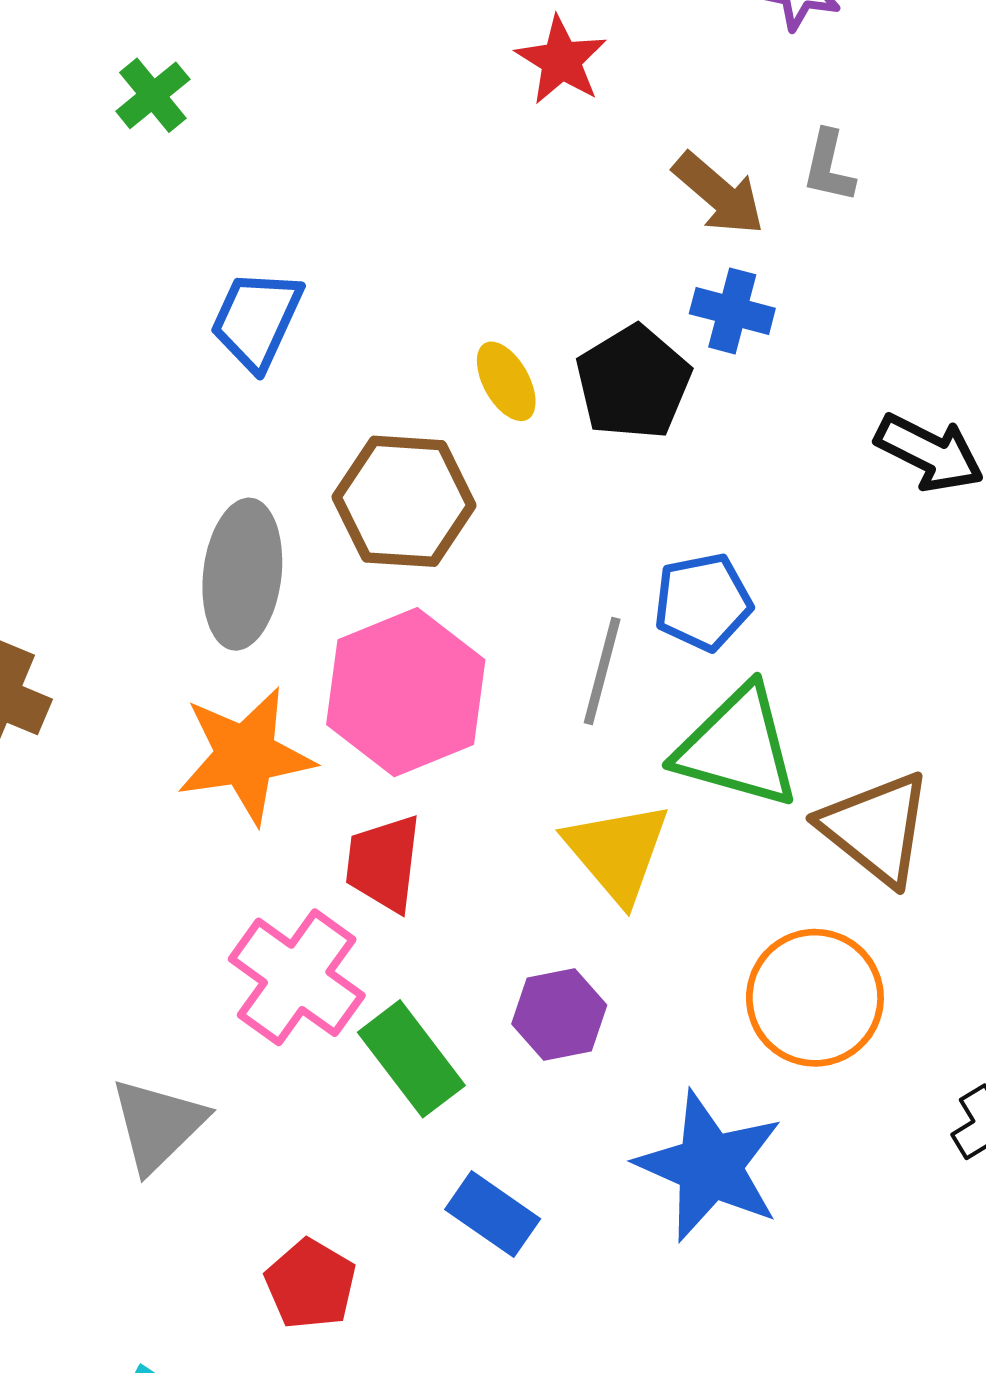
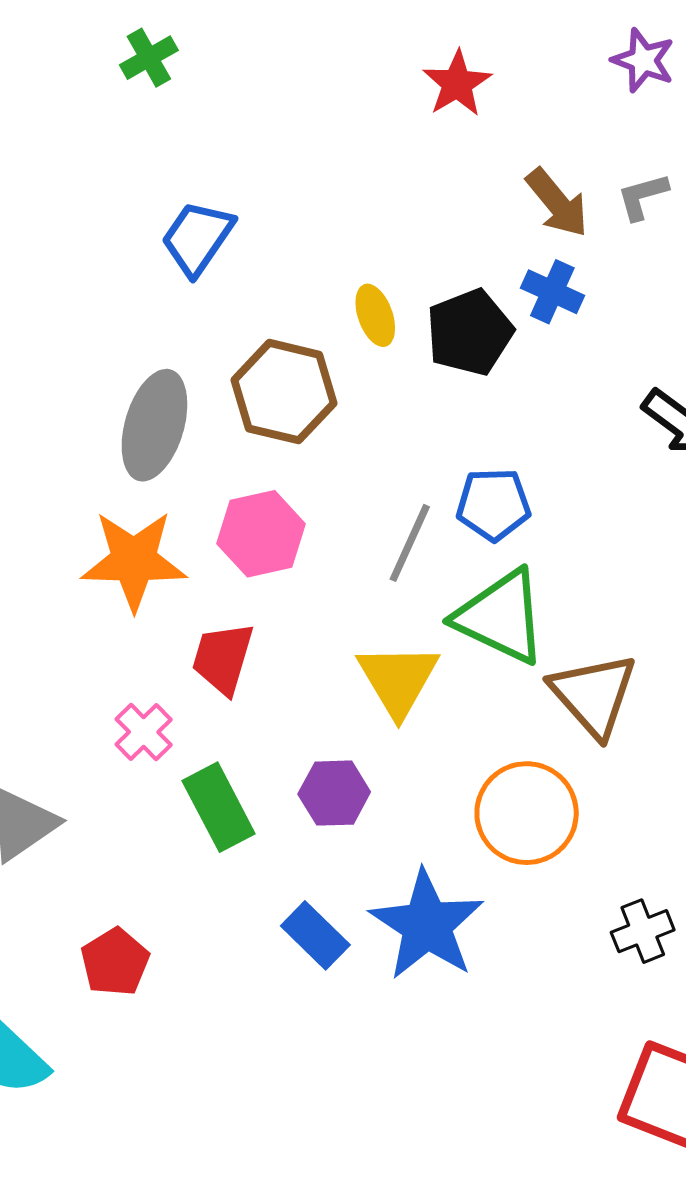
gray L-shape: (829, 166) -> (642, 196), turned 52
pink hexagon: (406, 692) -> (261, 534), size x0.7
pink cross: (297, 977) -> (144, 732), size x0.6
blue rectangle: (493, 1214) -> (315, 935), moved

